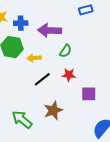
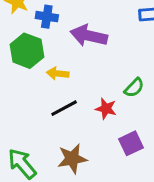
green semicircle: (66, 51) -> (134, 88), moved
purple square: (89, 94) -> (131, 143), turned -35

